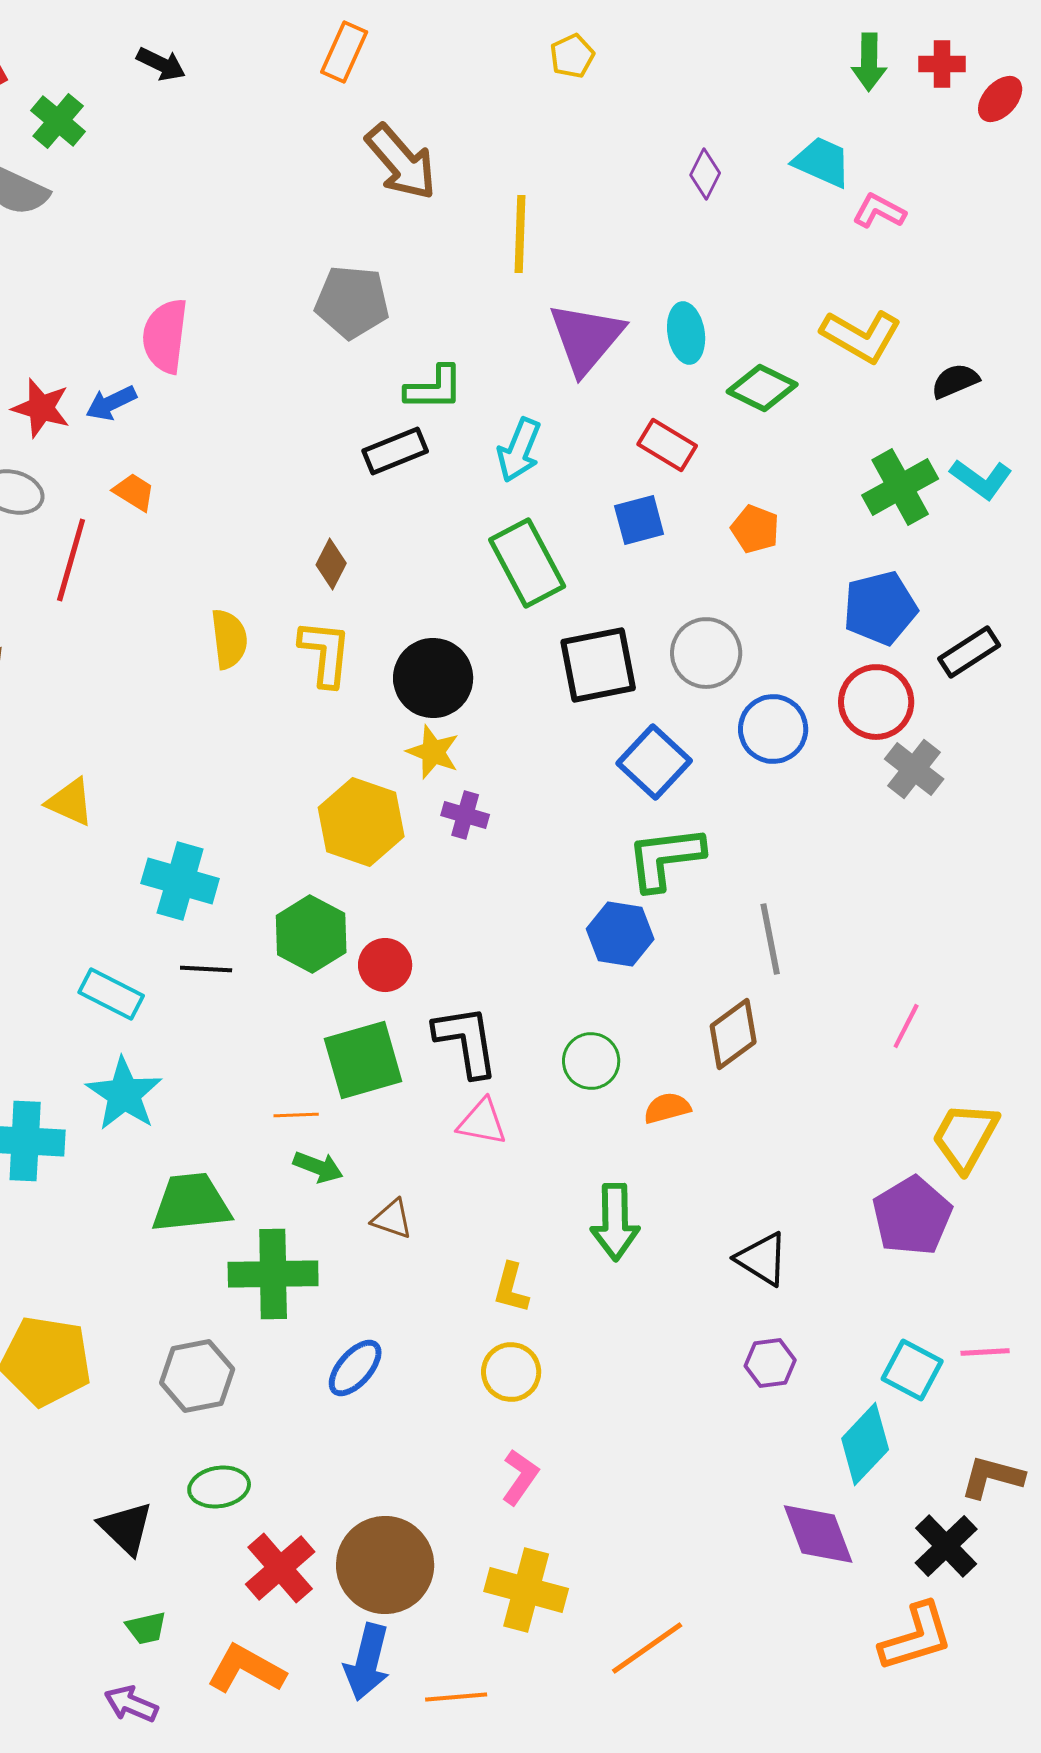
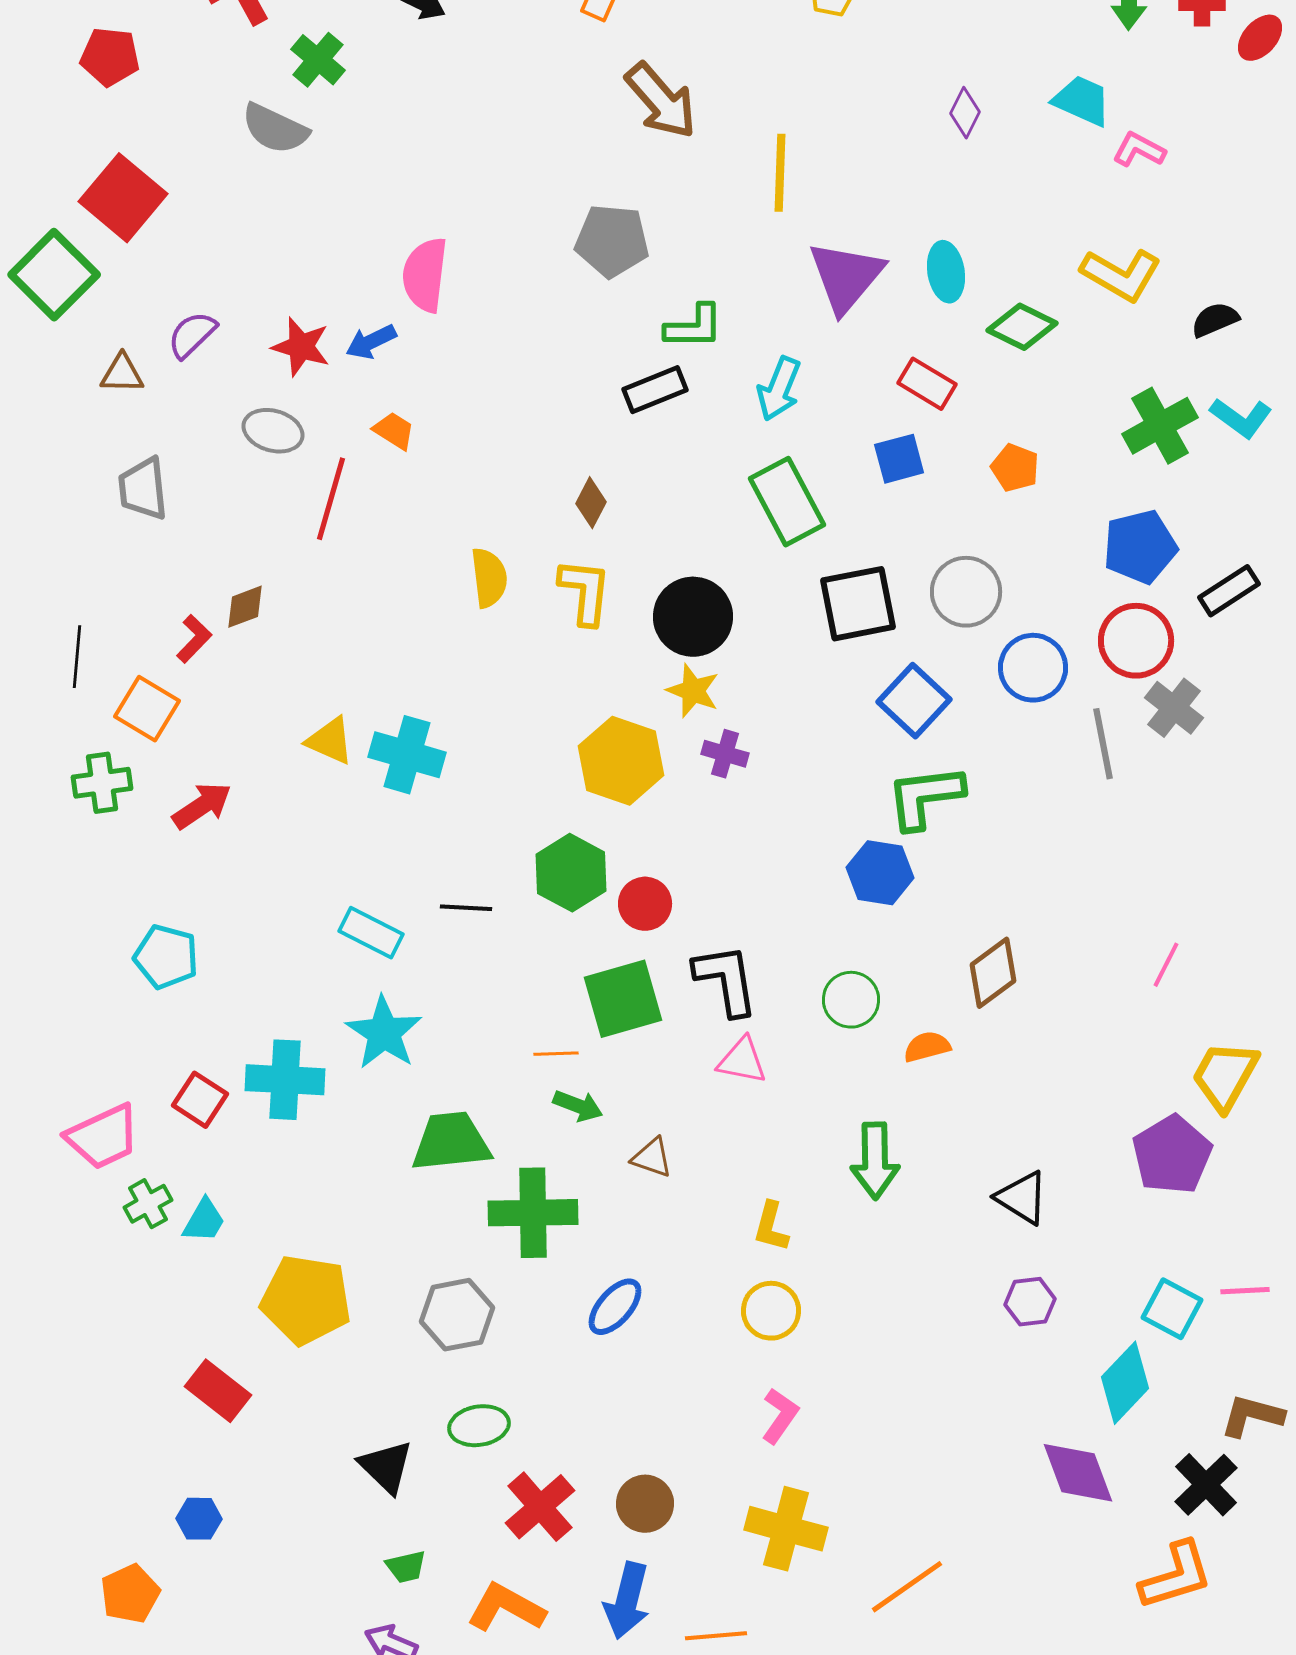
cyan cross: (180, 881) -> (407, 755), moved
gray line: (770, 939) -> (1103, 744), moved
brown circle: (385, 1565) -> (645, 1504), size x0.6

